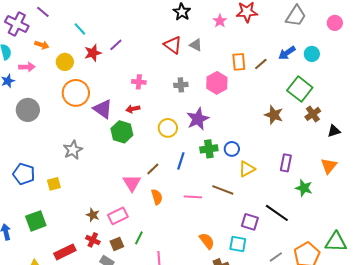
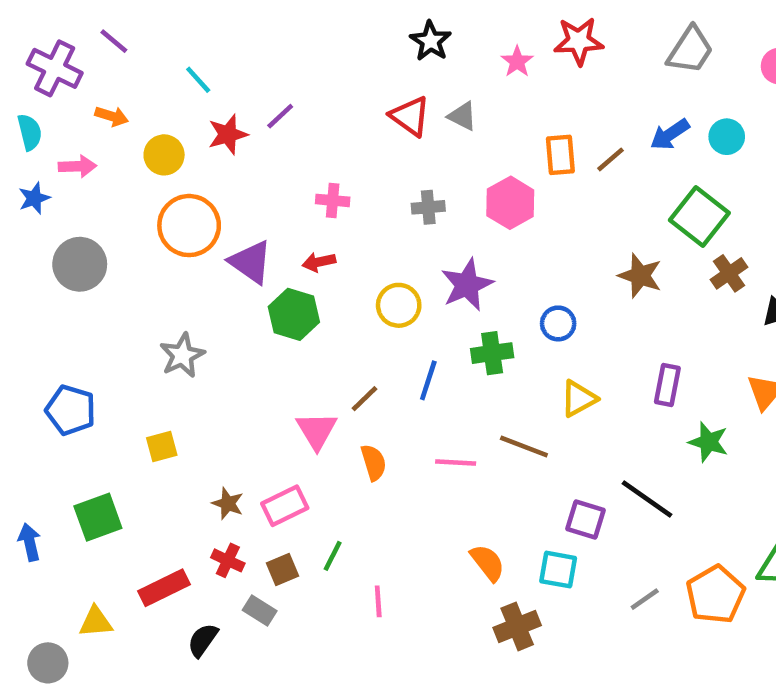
blue circle: (232, 149) -> (558, 323), moved
yellow square: (54, 184) -> (162, 447), moved

